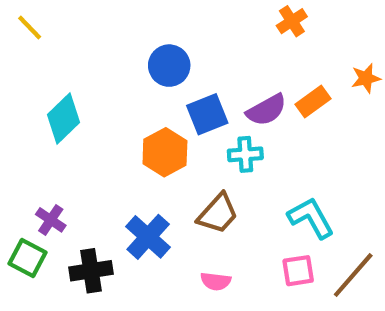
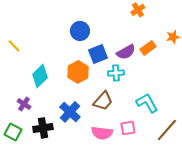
yellow line: (30, 27) -> (14, 46), moved
cyan diamond: (63, 118) -> (40, 76), moved
green square: (27, 258) -> (13, 132), moved
pink square: (298, 271) -> (128, 128), moved
pink semicircle: (216, 281) -> (102, 133), size x1.5

